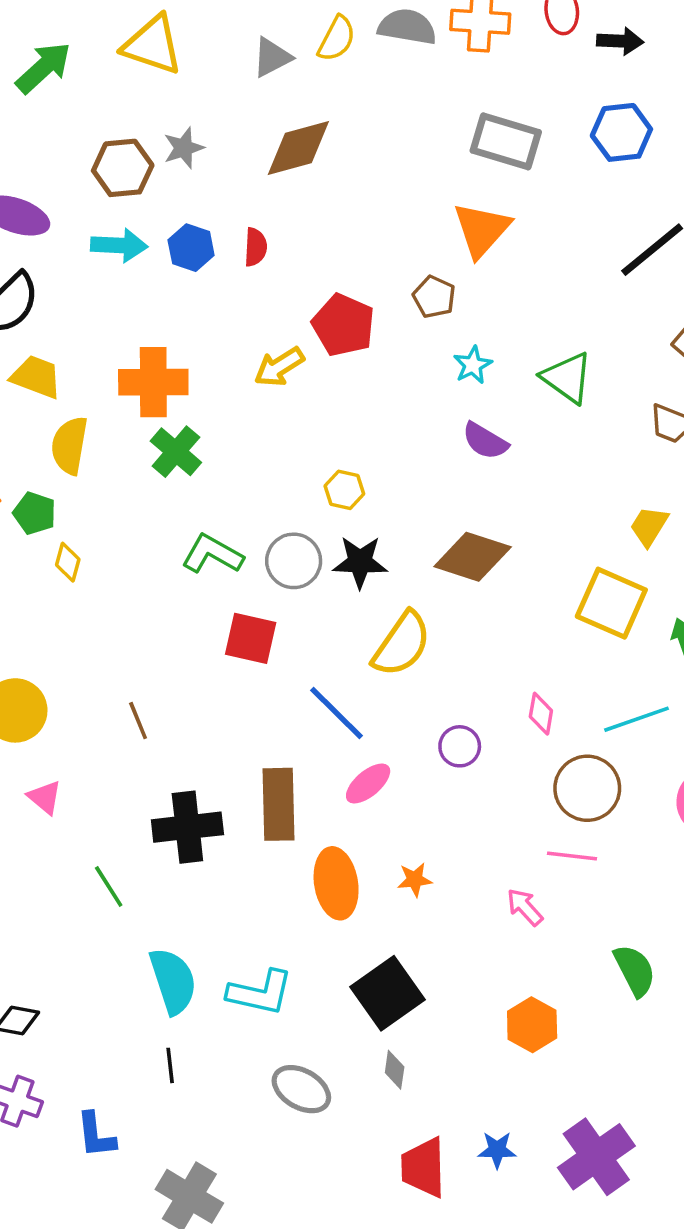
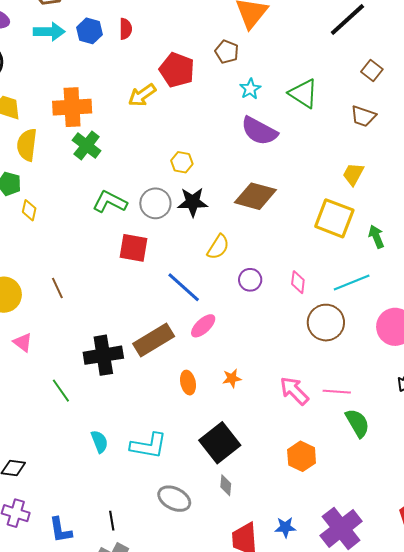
purple semicircle: (485, 441) -> (259, 131), size x1.4
yellow semicircle: (402, 644) -> (218, 247), size x0.7
brown line: (138, 721) -> (57, 288), moved
purple circle: (460, 746) -> (250, 280), moved
brown rectangle: (279, 804) -> (154, 340), turned 63
pink line: (572, 856) -> (337, 392), moved
orange ellipse: (336, 883) -> (188, 383), size x0.6
pink arrow: (525, 907) -> (294, 391), size x1.4
cyan semicircle: (173, 981) -> (99, 442), size x0.6
black line: (170, 1065) -> (112, 521), moved

